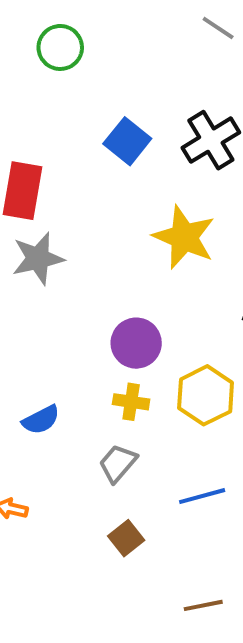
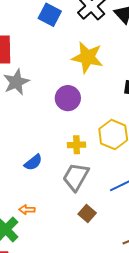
purple circle: (136, 343) -> (68, 98), moved
gray trapezoid: (118, 463) -> (76, 177), size x1.4

